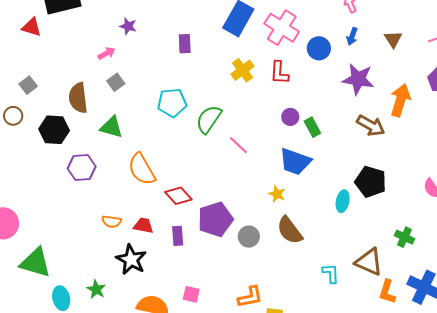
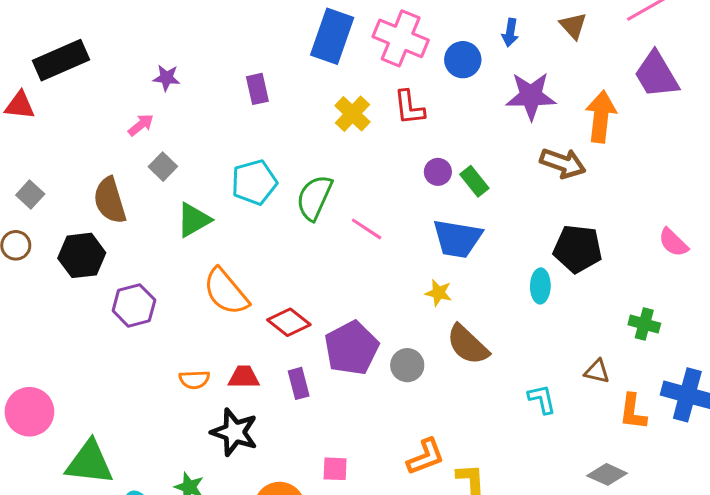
green triangle: (112, 127) -> (194, 220), moved, turned -35
brown triangle: (369, 262) -> (597, 371), size x0.6

